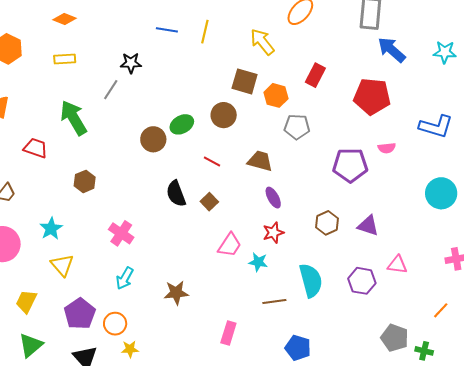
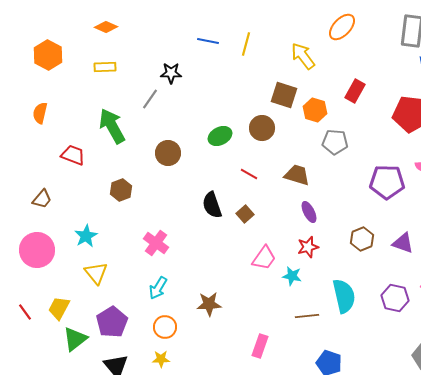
brown circle: (153, 139) -> (168, 153), moved
orange circle: (115, 324) -> (165, 327), moved
green triangle: (31, 345) -> (75, 339), moved

